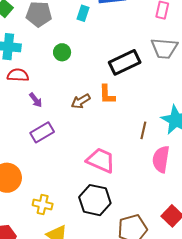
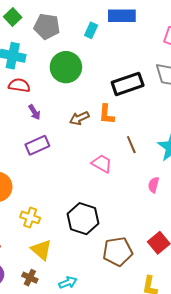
green circle: (62, 52) -> (66, 67), size x1.8
brown line: (143, 130) -> (131, 145), moved, turned -42
pink semicircle: (161, 159) -> (154, 185), size x0.6
pink trapezoid: (101, 160) -> (102, 163), moved, size x0.7

